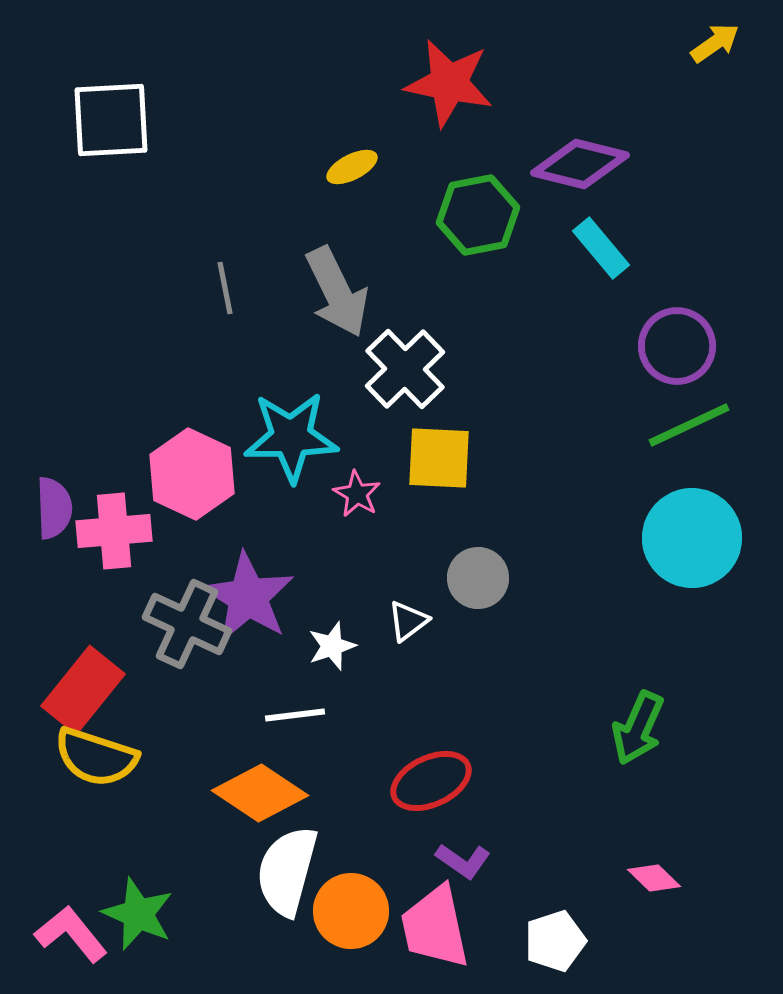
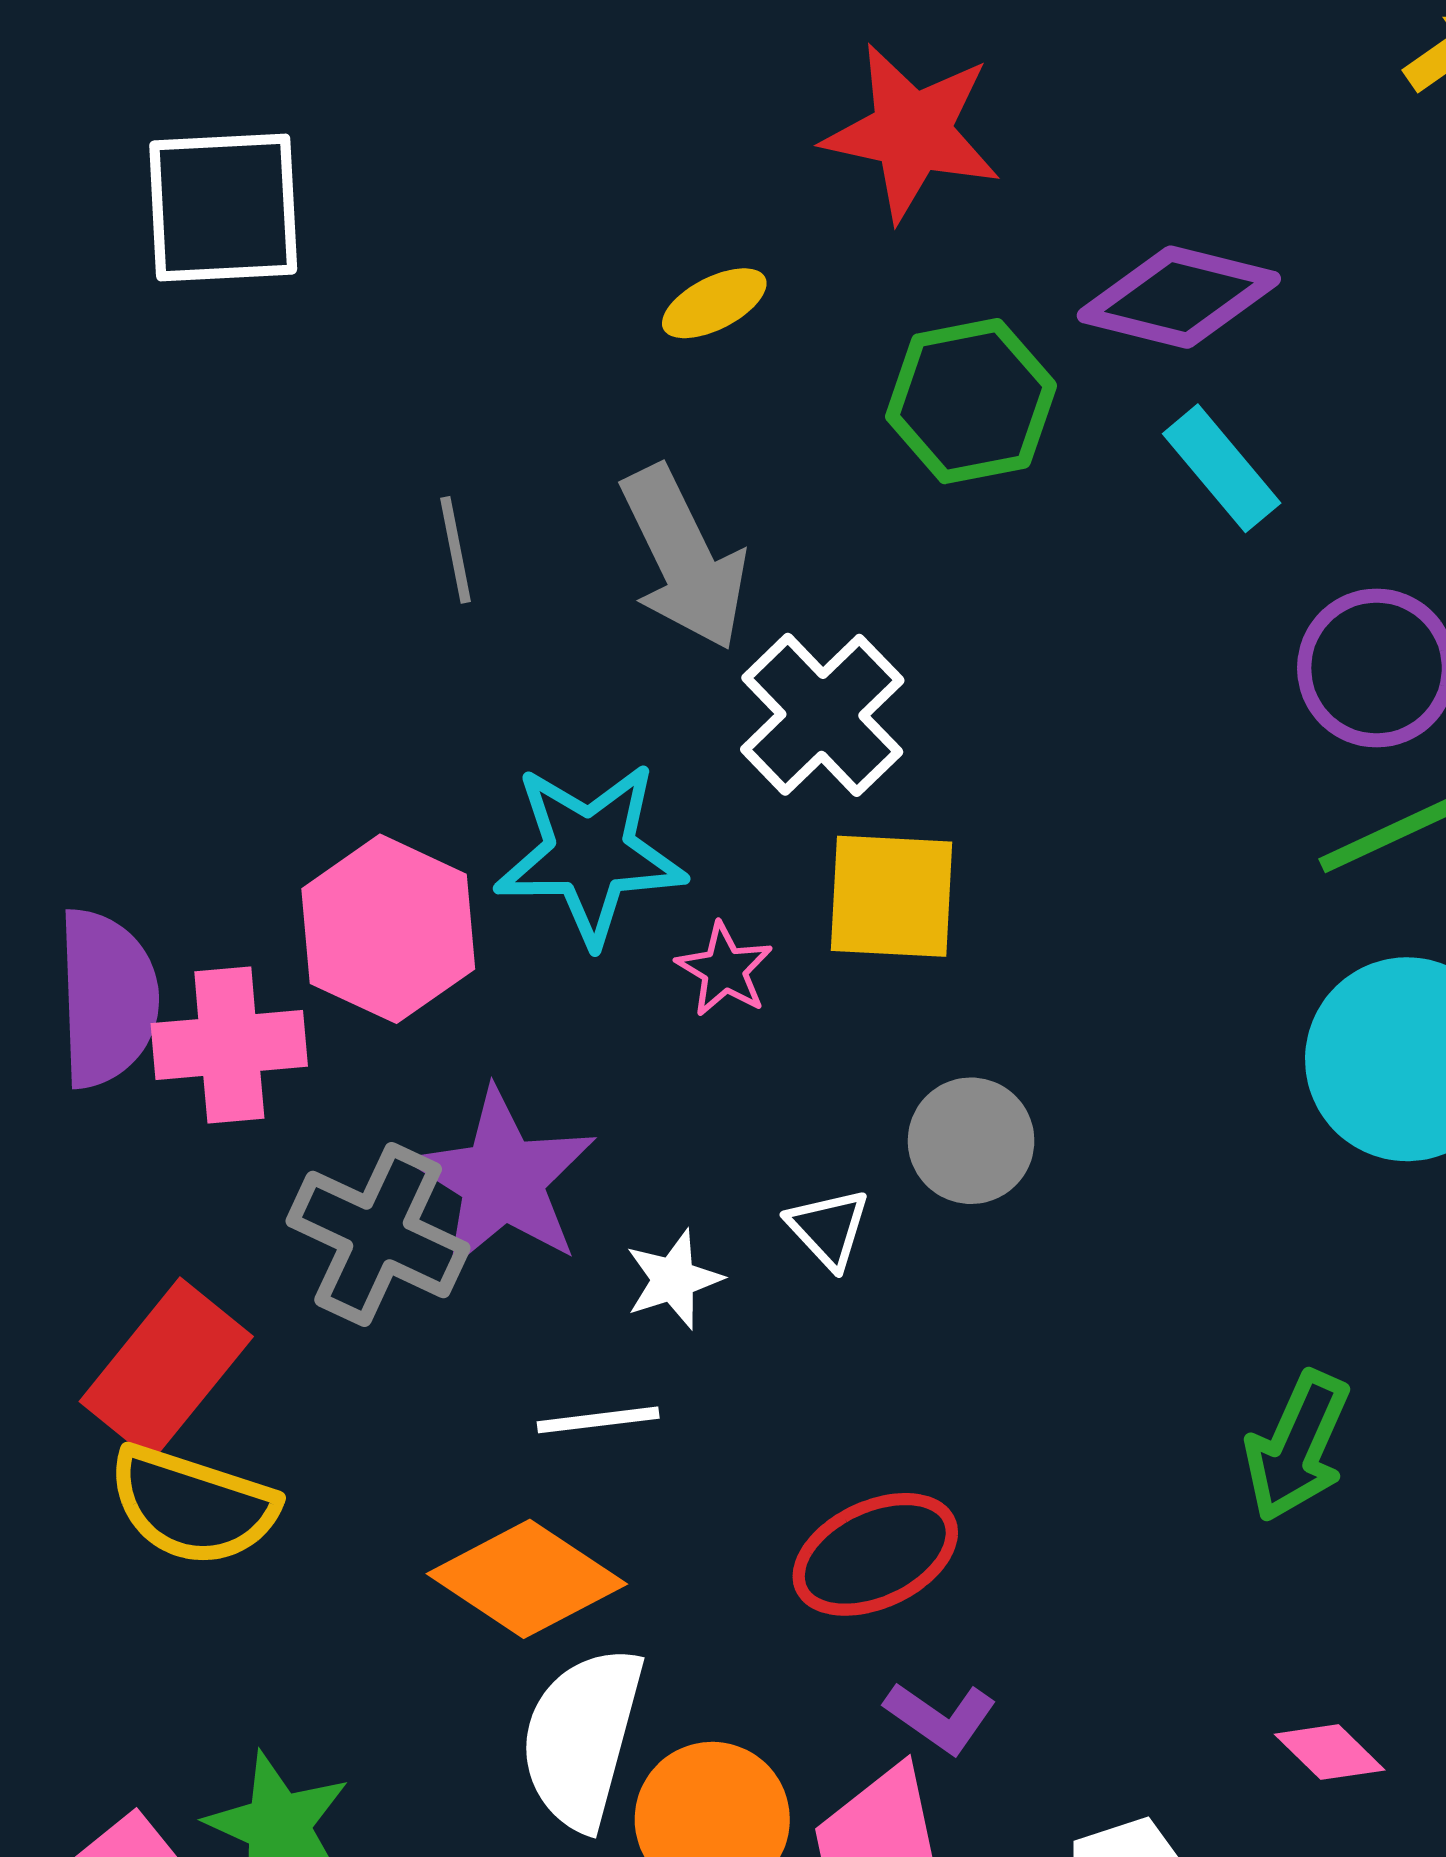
purple semicircle: (54, 508) -> (107, 998), size x1.4
white triangle: (408, 621) -> (828, 1228), turned -36

